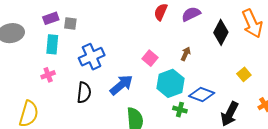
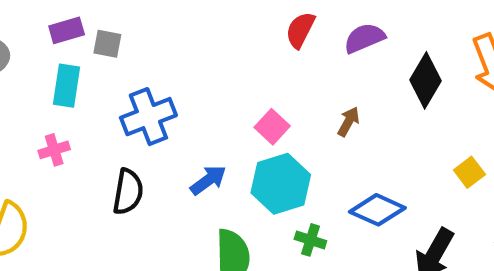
cyan hexagon: (170, 83) -> (281, 184), moved
blue arrow: (121, 85) -> (208, 180), size x0.7
green cross: (180, 110) -> (310, 240), moved

